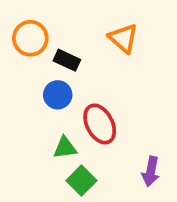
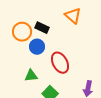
orange circle: (30, 38) -> (22, 32), moved
green triangle: (65, 148) -> (31, 76), moved

